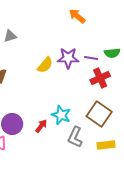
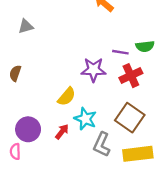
purple star: (68, 58) -> (93, 70), moved
yellow semicircle: (45, 65) -> (67, 97), moved
yellow rectangle: (106, 145) -> (138, 154), size x1.4

